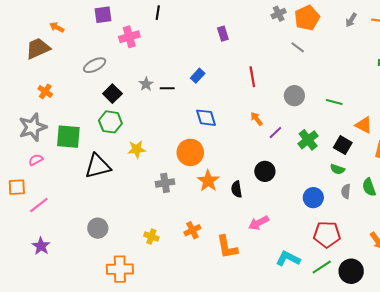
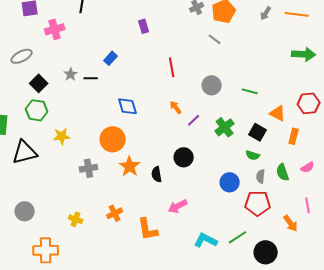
blue rectangle: (198, 76) -> (111, 58), moved
red pentagon: (327, 234) -> (258, 203), moved
green line: (322, 267) -> (238, 237), moved

